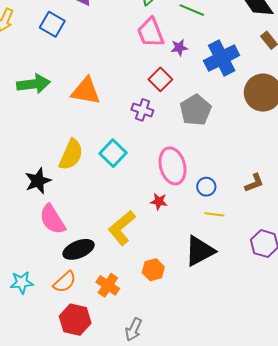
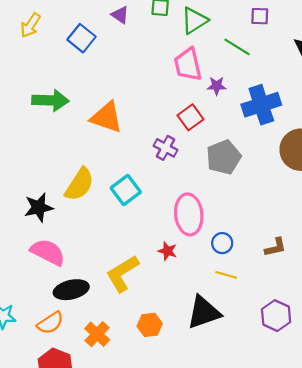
pink semicircle: (52, 219) -> (48, 252), turned 140

